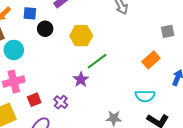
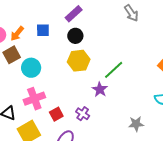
black circle: (45, 29) -> (75, 36), moved
yellow hexagon: (81, 36) -> (79, 61), moved

